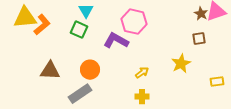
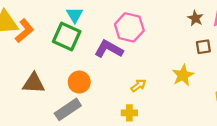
brown star: (201, 14) -> (195, 18), moved
green square: (79, 30) -> (67, 36), size x1.4
yellow cross: (142, 97) -> (129, 113), moved

